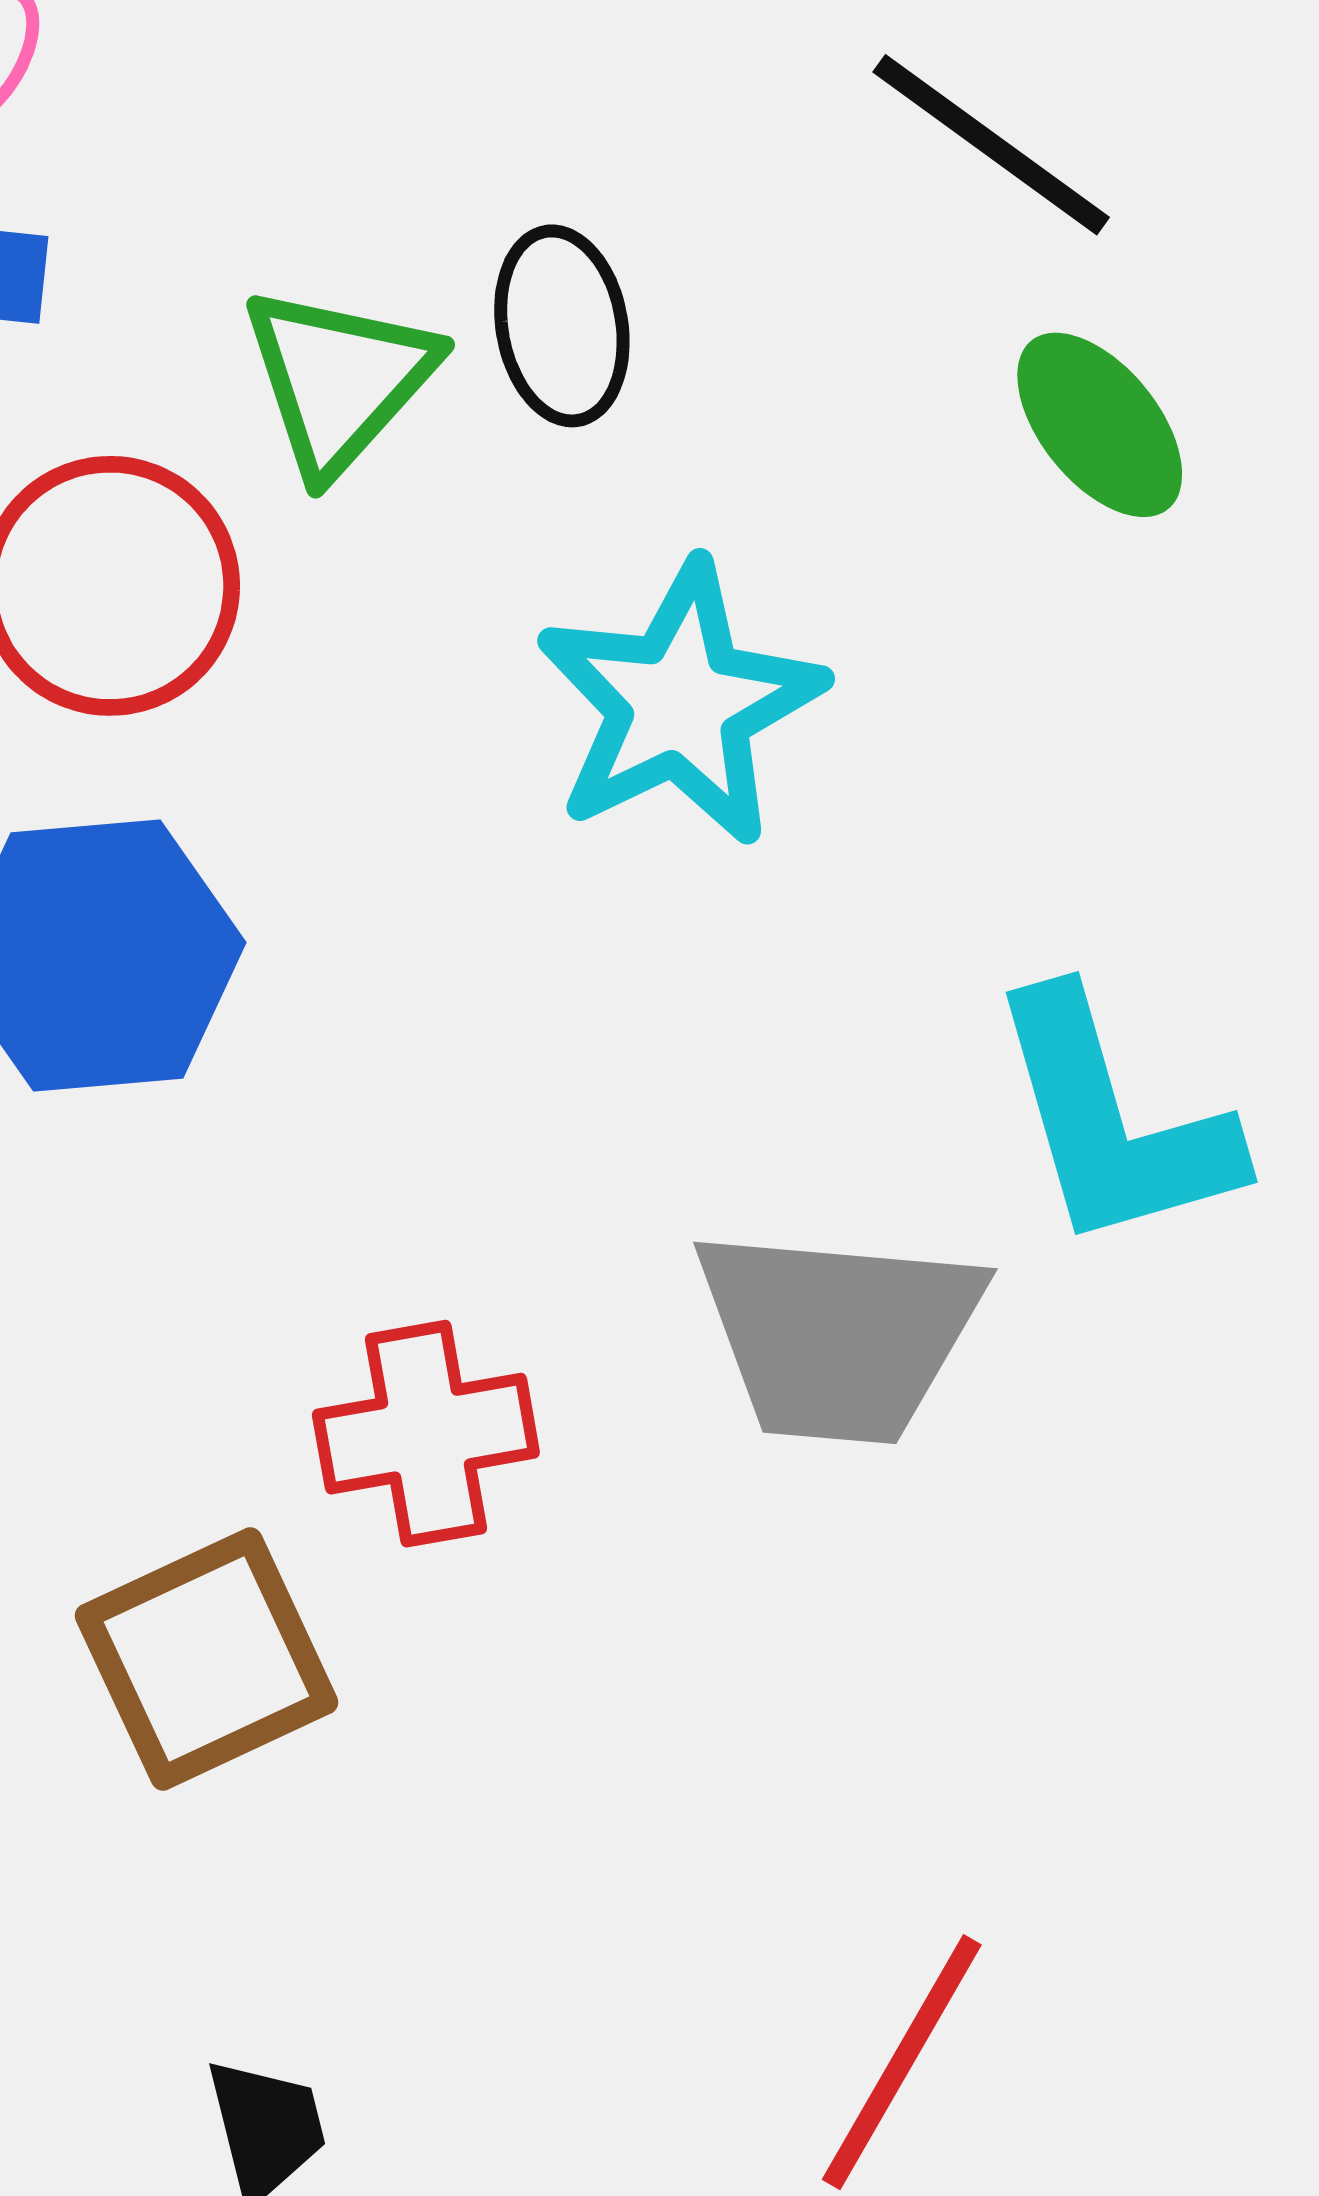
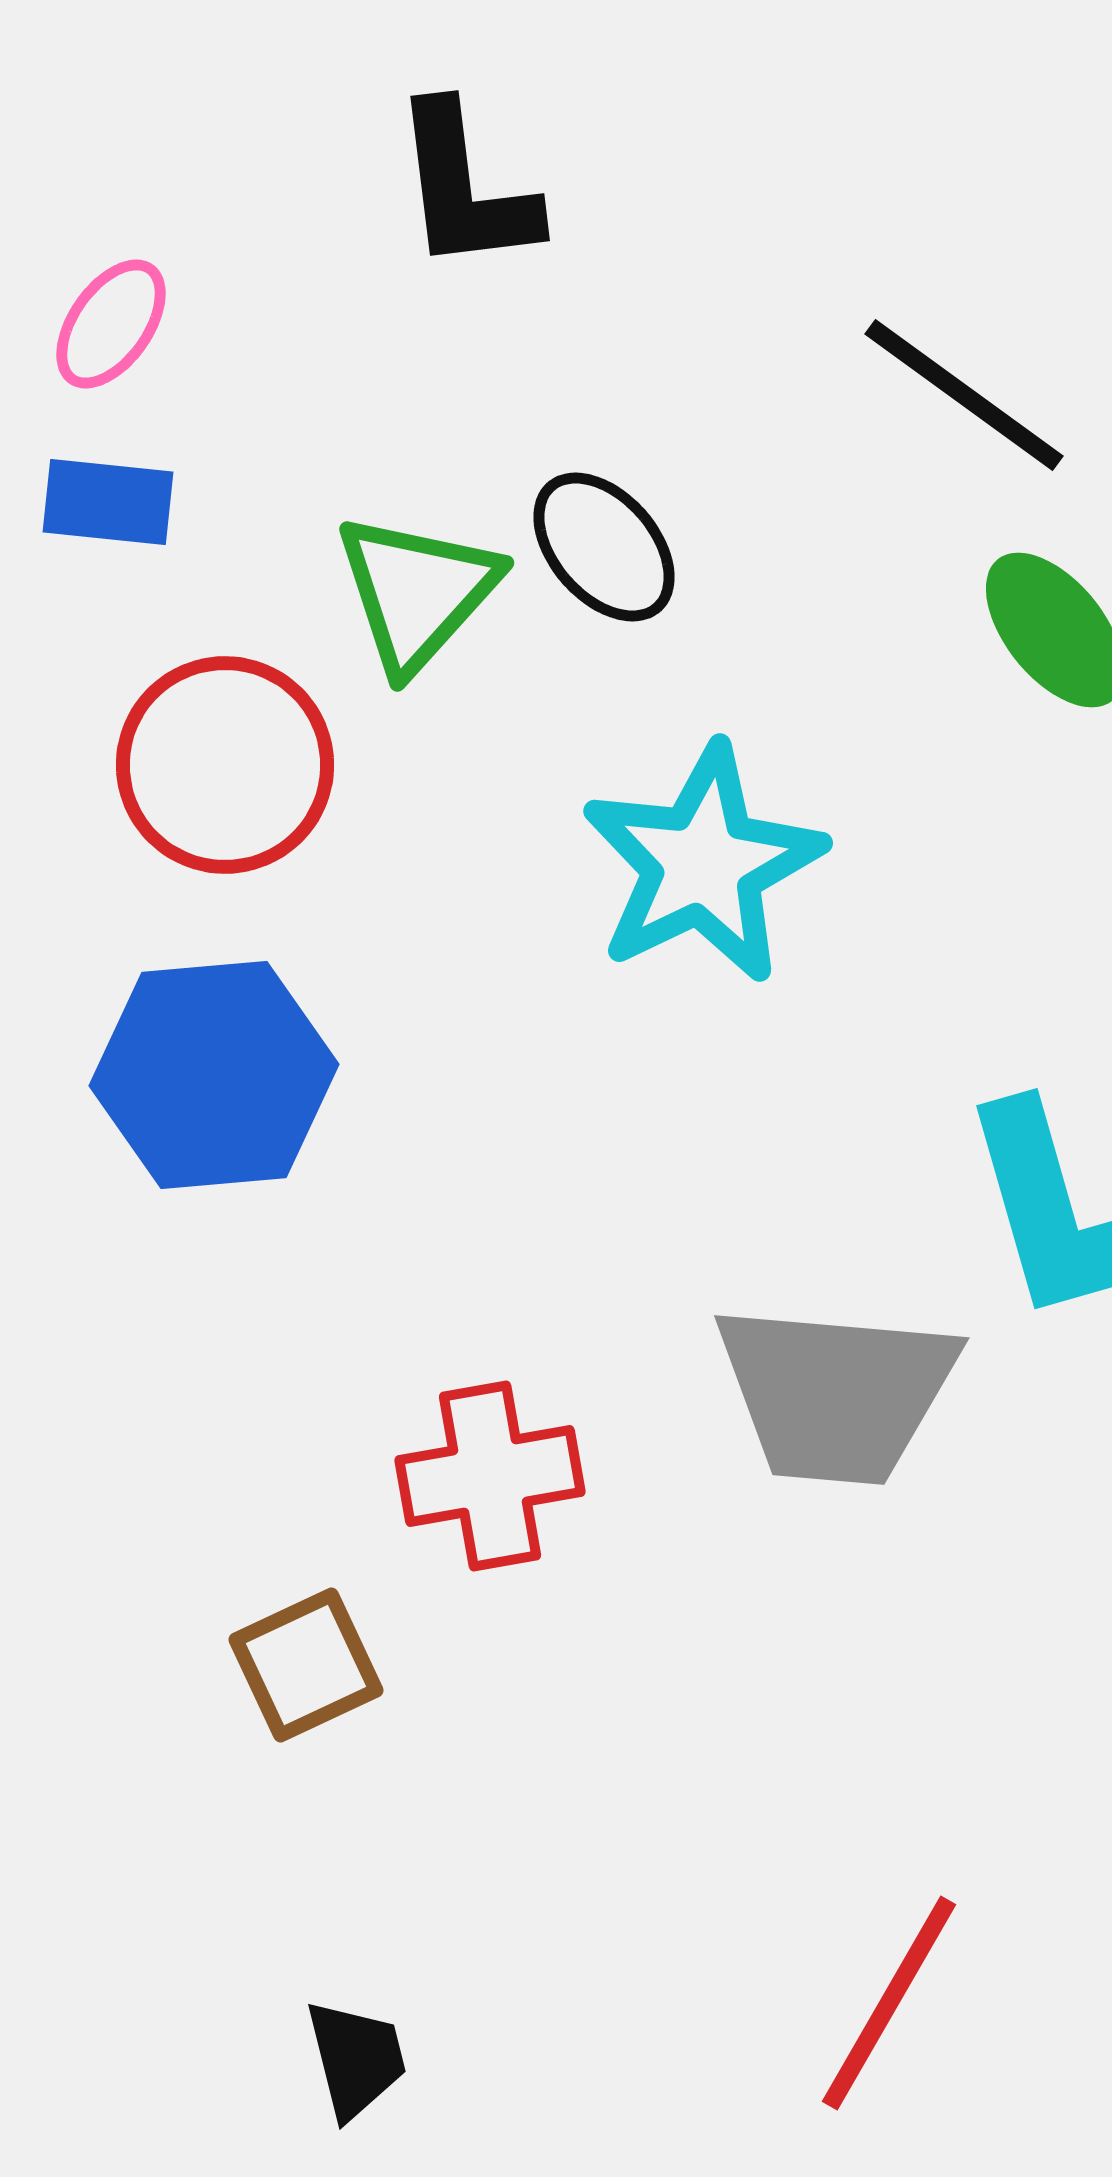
black ellipse: (562, 326) -> (604, 547), turned -31
brown square: (207, 1659) -> (306, 1665), size x0.7

